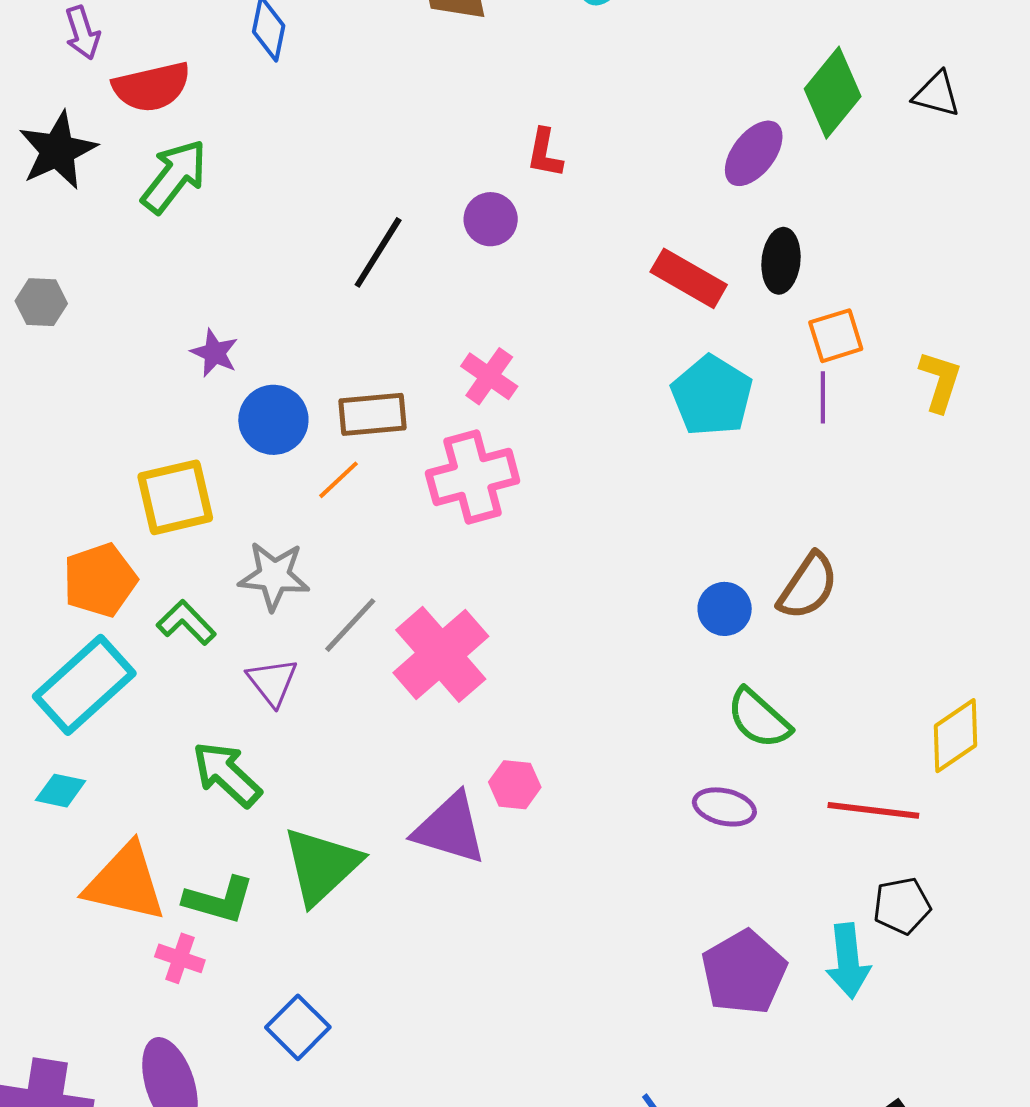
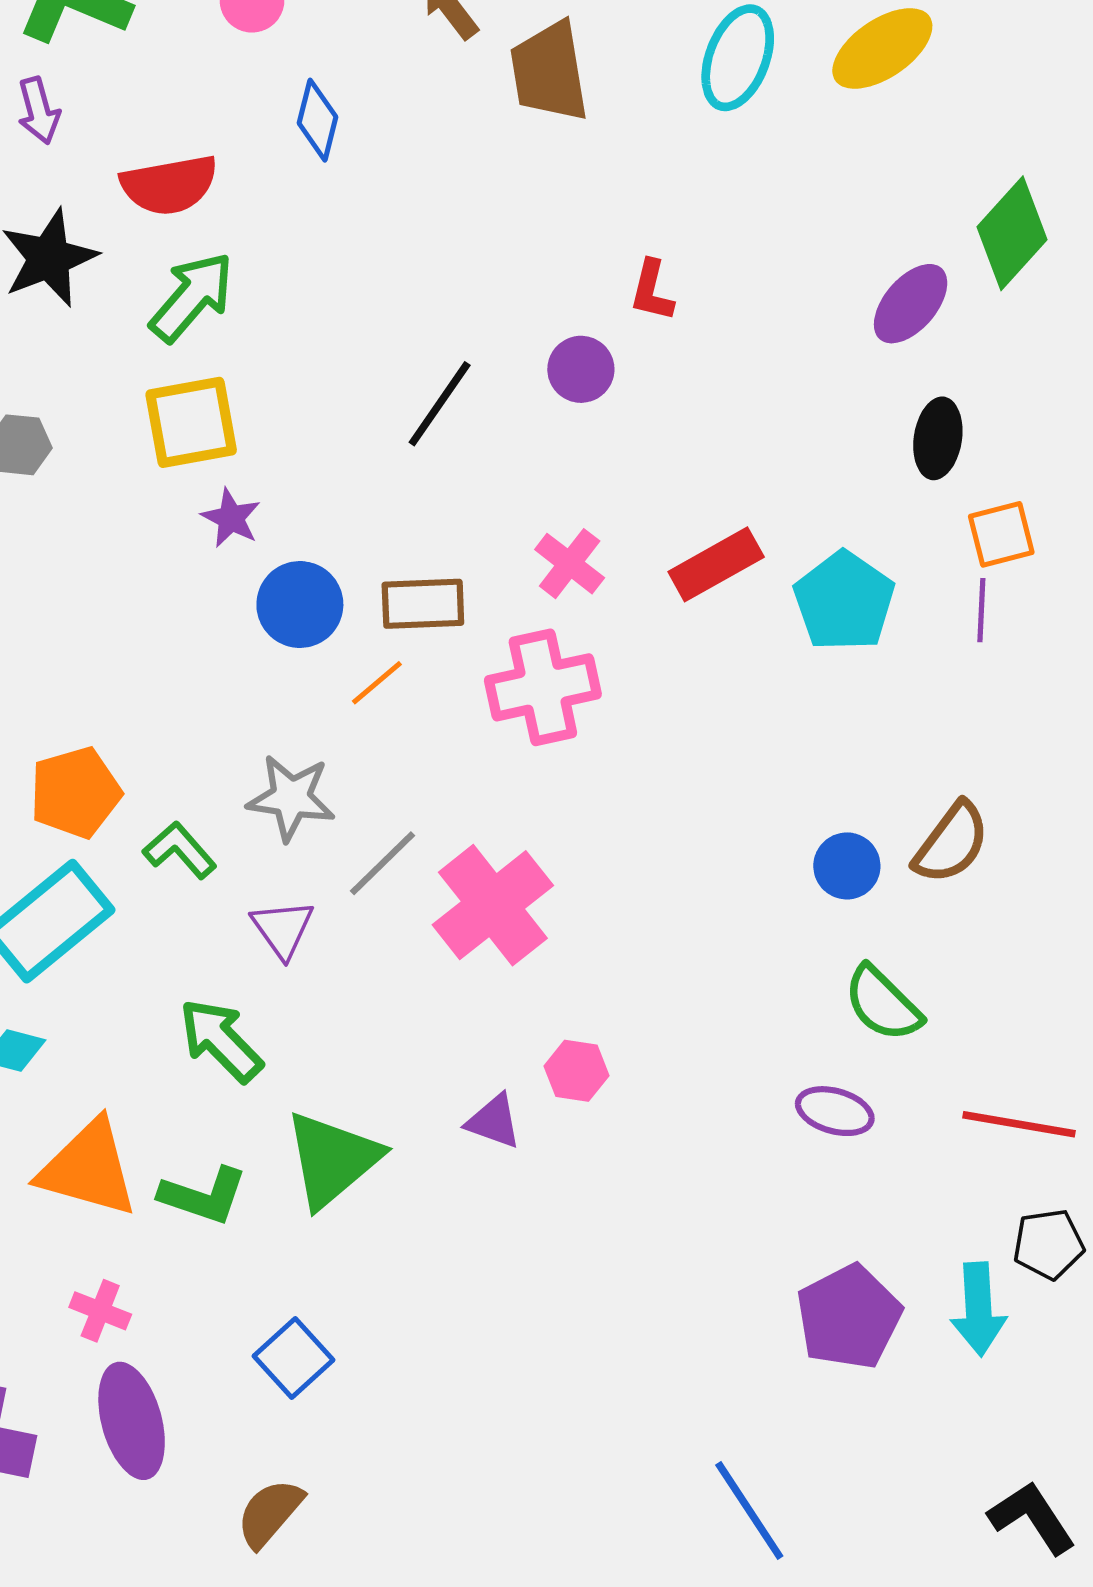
purple arrow: (82, 33) -> (39, 111), moved
red rectangle: (689, 278) -> (716, 564), moved, turned -62
yellow square: (175, 497) -> (191, 422), moved
purple triangle: (450, 829) -> (494, 1121), size x0.6
pink cross: (180, 958) -> (100, 1311), moved

